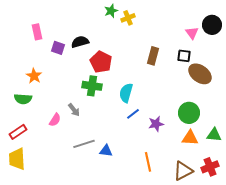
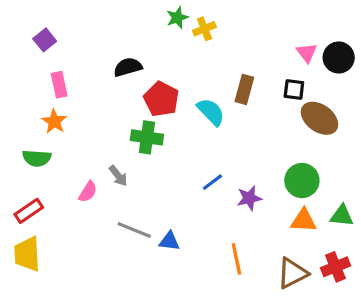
black circle: (212, 25) -> (339, 58), moved
pink rectangle: (37, 32) -> (59, 85), moved
purple square: (58, 48) -> (45, 40), moved, turned 32
cyan semicircle: (126, 93) -> (211, 112), moved, turned 120
gray line: (84, 144) -> (134, 230), turned 40

